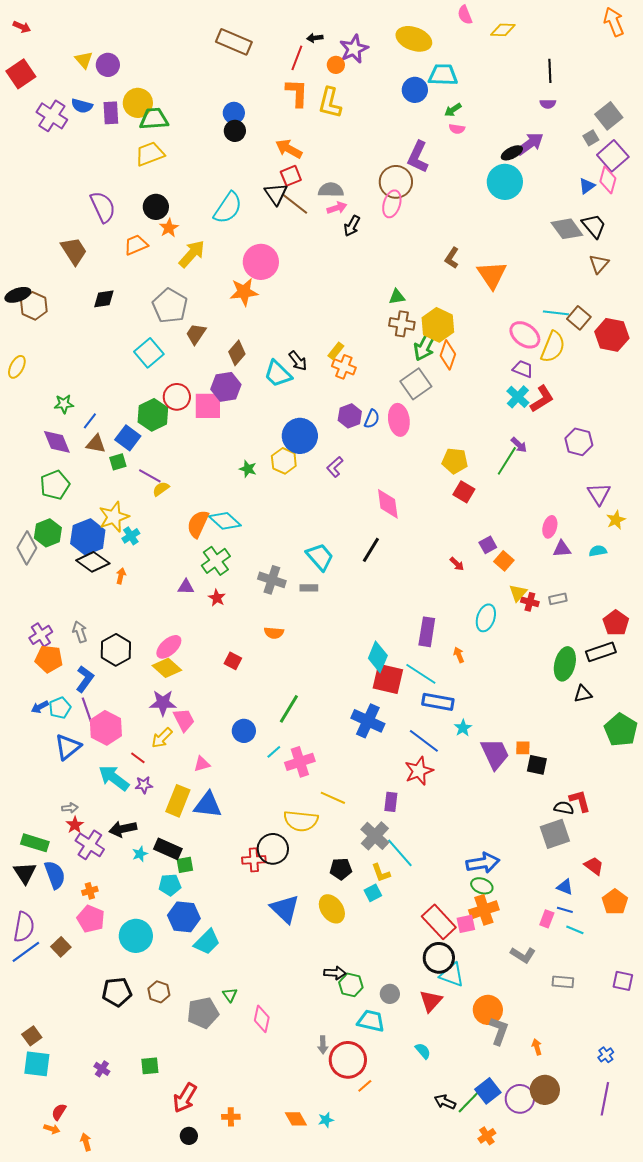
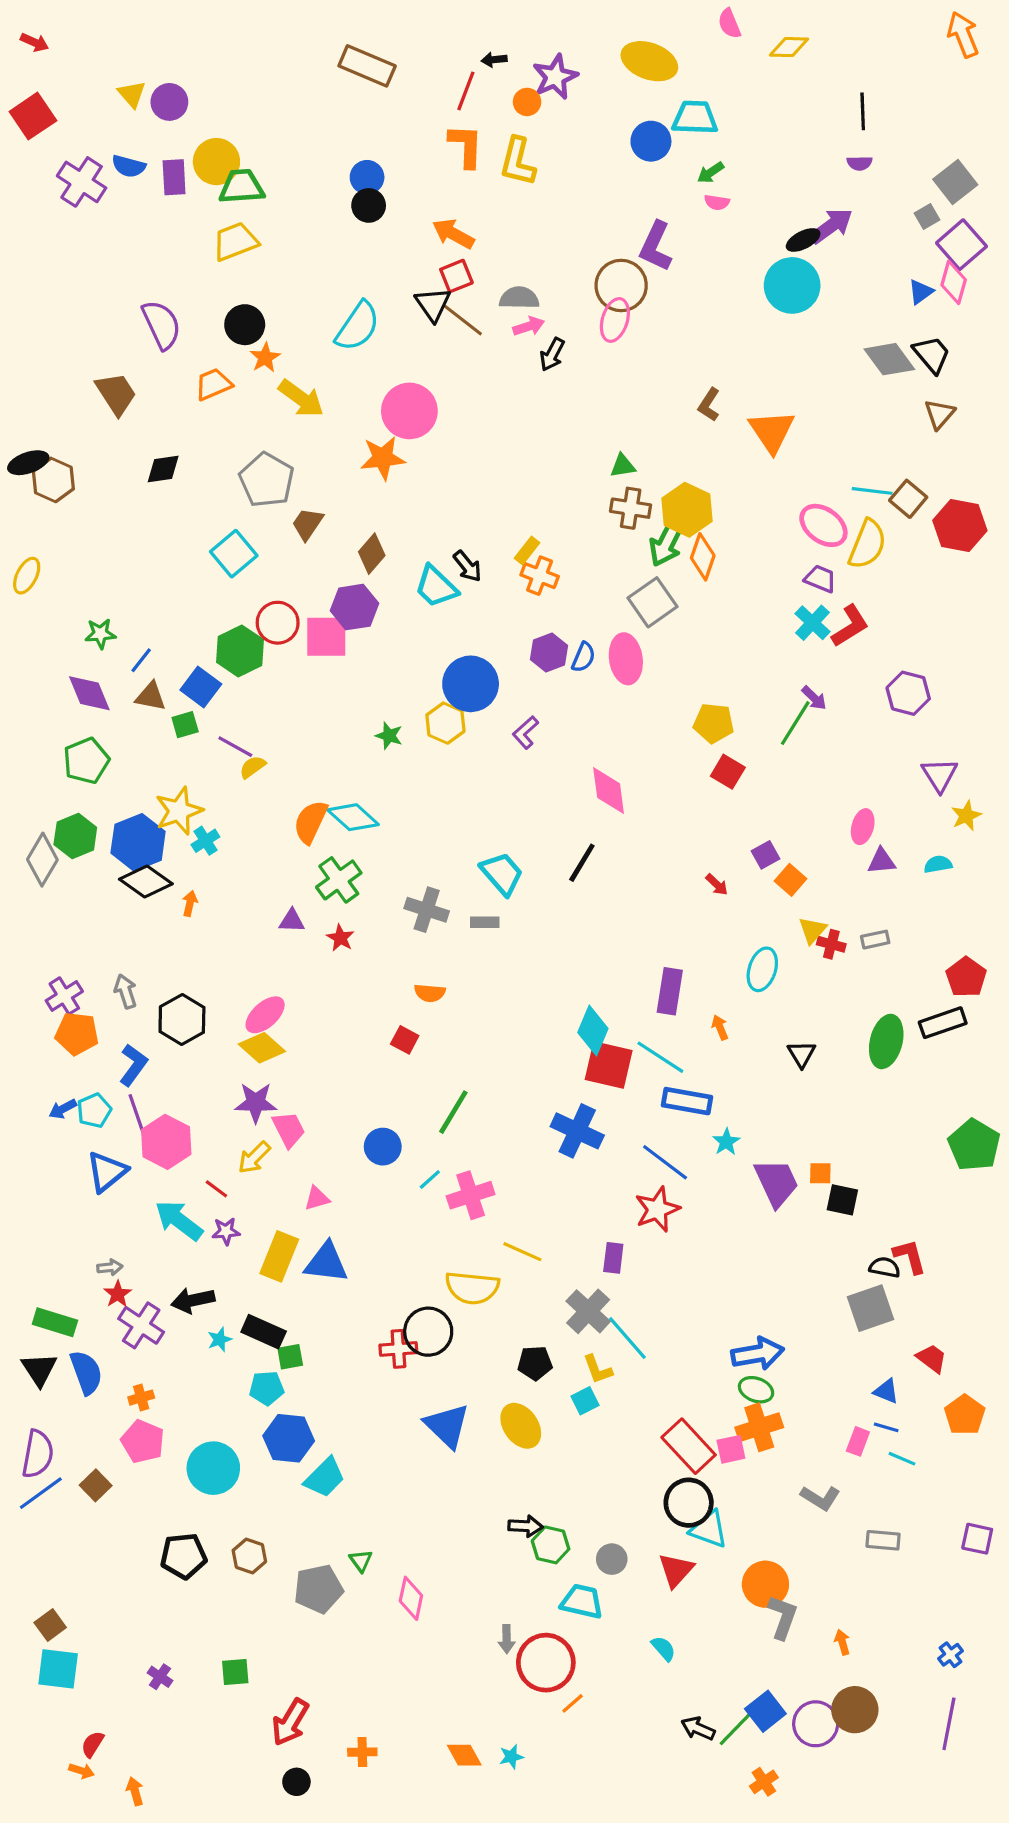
yellow arrow: (192, 254) -> (301, 398), turned 84
red square: (233, 661) -> (405, 1040), moved
black triangle: (583, 694) -> (802, 1054), moved, turned -48

